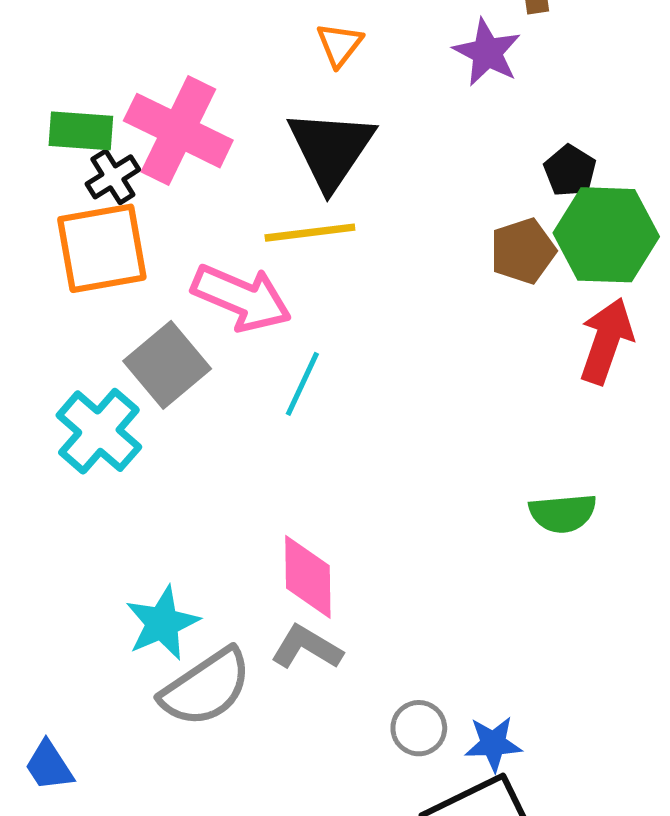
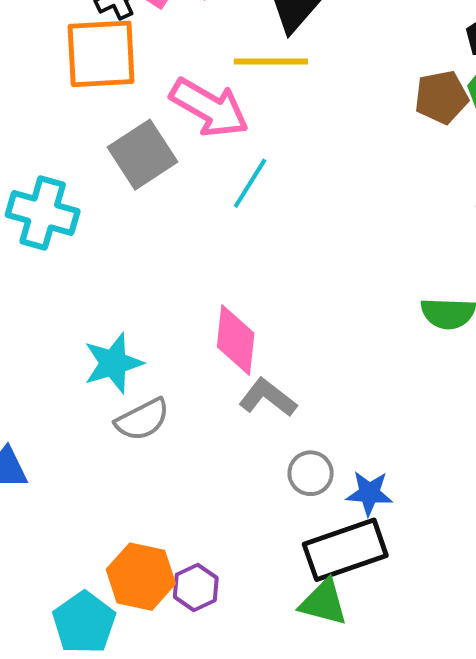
cyan cross: (99, 431) -> (43, 213), moved, turned -32
gray L-shape: (307, 647) -> (268, 398), moved
gray semicircle: (206, 688) -> (142, 420), size x0.7

